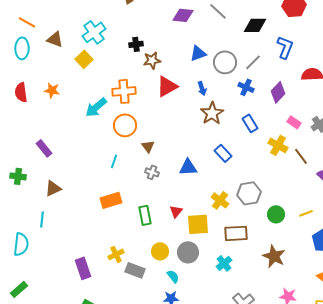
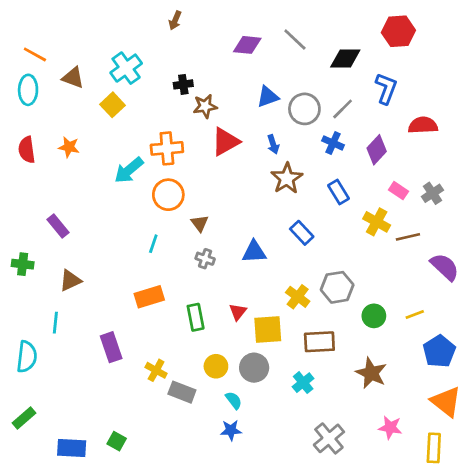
brown line: (301, 156) -> (408, 237), turned -66
yellow cross: (116, 254) -> (156, 370), turned -35
purple rectangle: (83, 268) -> (111, 347), moved

